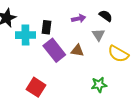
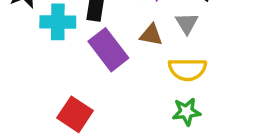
brown triangle: (77, 51) -> (151, 35), moved
yellow semicircle: (118, 54) -> (187, 69), moved, turned -30

